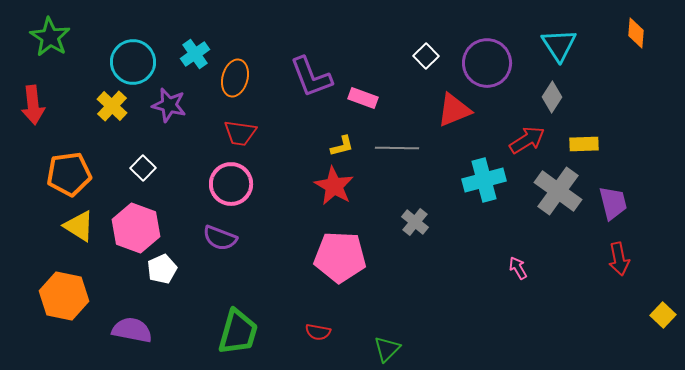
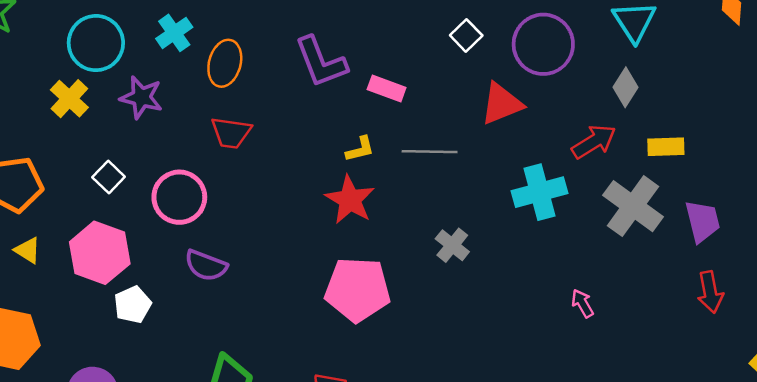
pink circle: (231, 184) -> (179, 197), moved
yellow triangle: (79, 226) -> (28, 250), size x0.7

